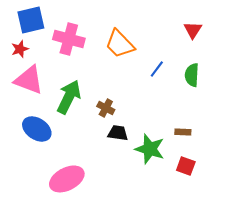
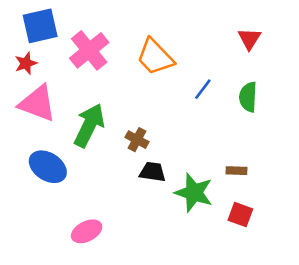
pink cross: (69, 39) -> (89, 50), turned 36
pink ellipse: (67, 179) -> (87, 231), size x0.7

